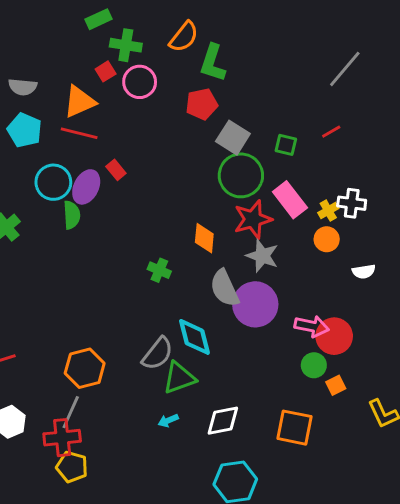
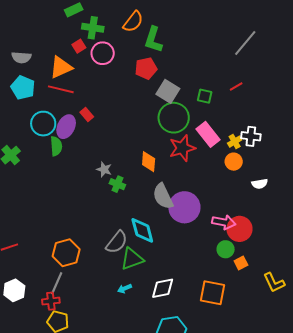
gray star: (262, 256) -> (104, 169), moved, size x0.7
red cross: (62, 438) -> (51, 301), size x0.7

